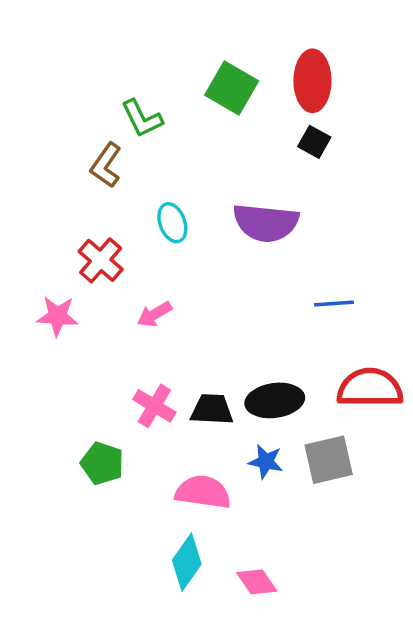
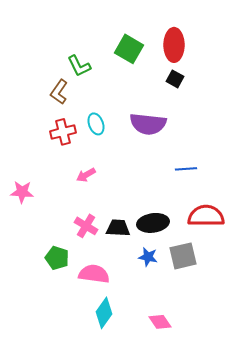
red cross: (101, 260) -> (63, 132), moved, turned 35
pink star: (57, 316) -> (22, 192), moved
pink semicircle: (203, 492) -> (94, 274), moved
pink diamond: (257, 582) -> (160, 322), moved

